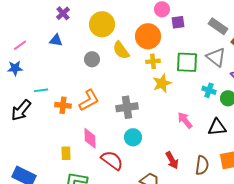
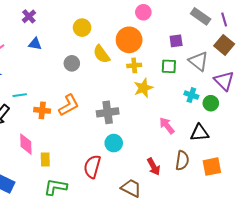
purple cross: (63, 13) -> (29, 16), moved
purple square: (178, 22) -> (176, 41), moved
yellow circle: (102, 24) -> (82, 28), size x0.7
gray rectangle: (218, 26) -> (201, 16), moved
green square: (187, 62) -> (169, 66), size x0.7
pink diamond: (90, 138) -> (26, 144), moved
red semicircle: (112, 160) -> (92, 167), turned -110
brown semicircle: (202, 165) -> (182, 160), moved

